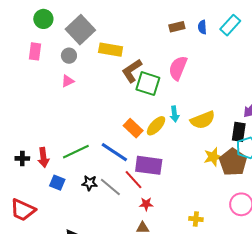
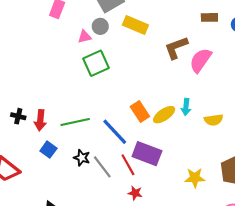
gray circle: (69, 56) -> (100, 26), moved
brown L-shape: (132, 71) -> (176, 48), moved
pink triangle: (68, 81) -> (84, 37), moved
green square: (148, 84) -> (96, 63), moved, turned 35
yellow semicircle: (203, 120) -> (214, 120), size x0.7
yellow star: (213, 157) -> (195, 178), moved

